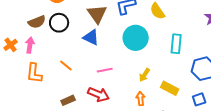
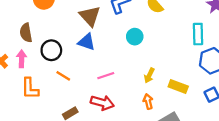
brown semicircle: (37, 22) -> (26, 33), turned 108
black circle: (59, 23) -> (51, 50), moved
cyan circle: (136, 38) -> (135, 37), size x0.6
cyan rectangle: (176, 44) -> (198, 34), moved

